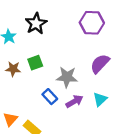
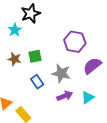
purple hexagon: (92, 23) -> (75, 42), moved
black star: (36, 24) -> (31, 14), moved
blue rectangle: (50, 97) -> (37, 82), moved

